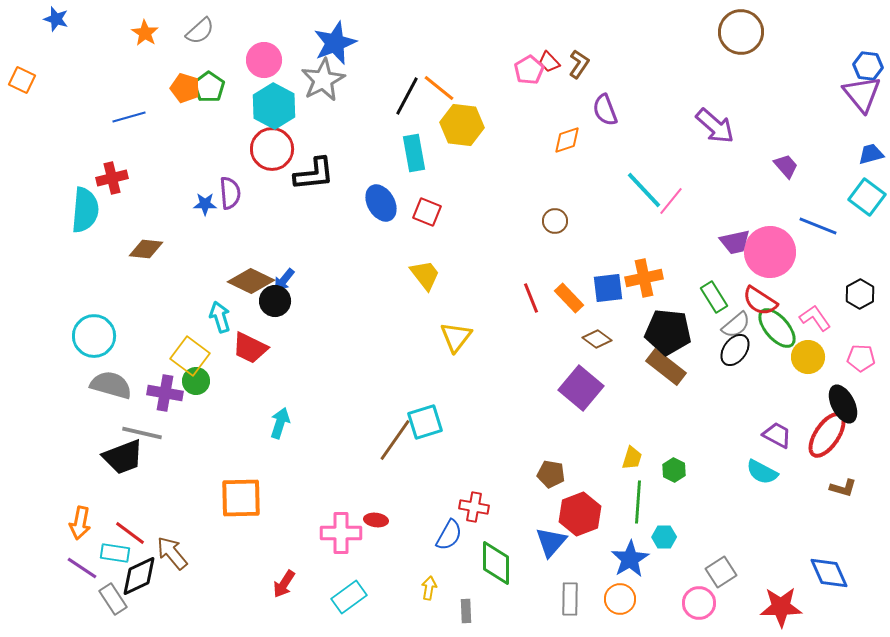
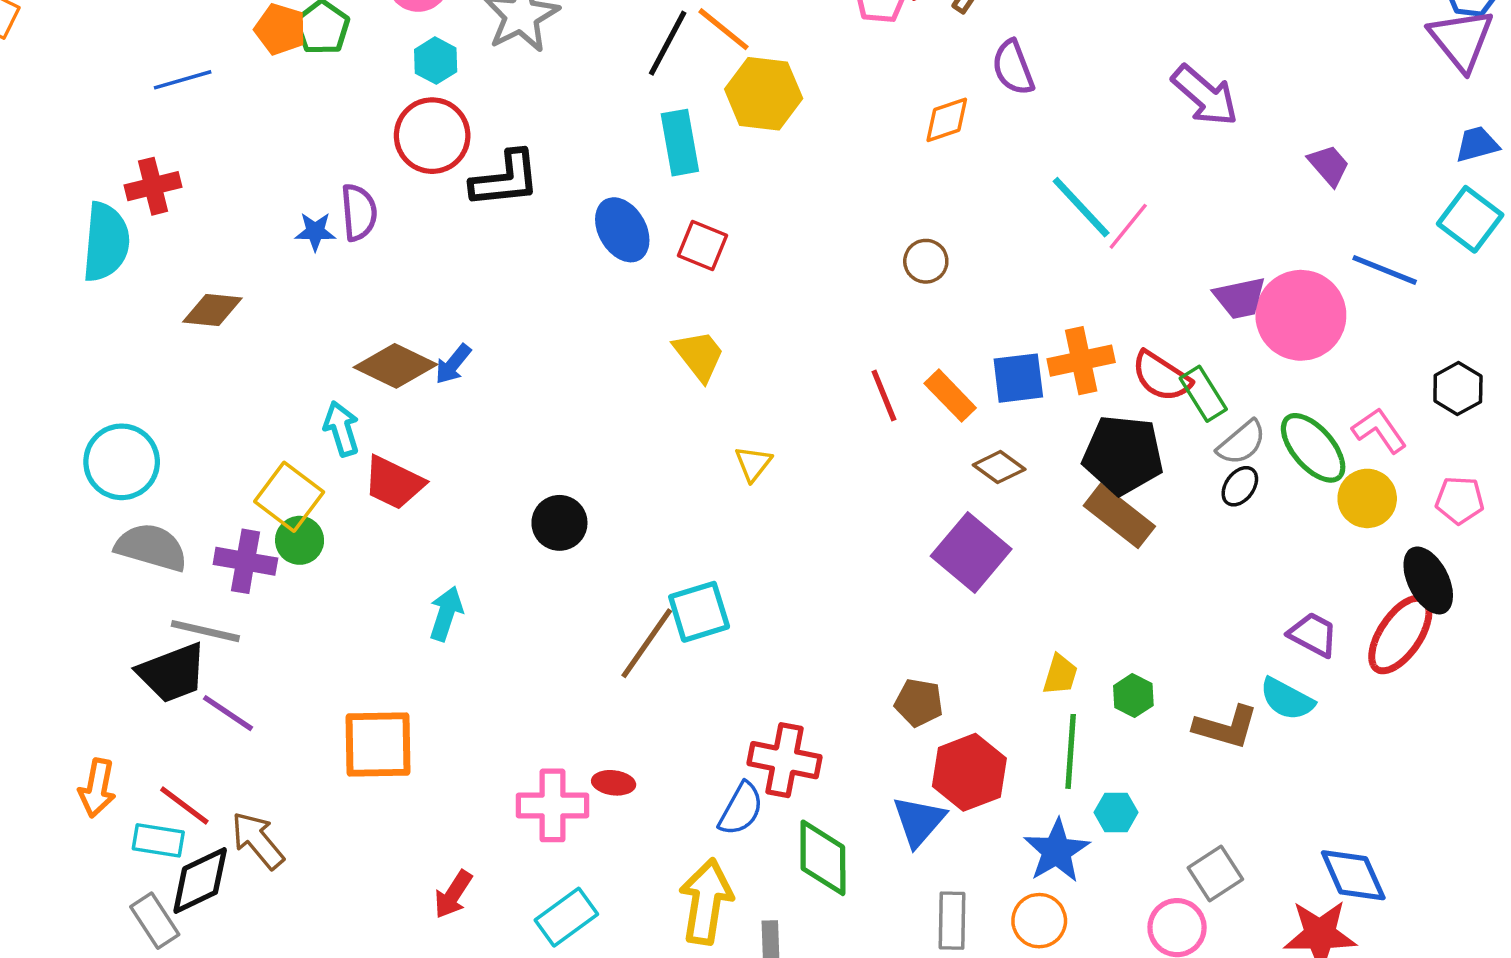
cyan hexagon: (274, 106) -> (436, 61), size x0.6
black circle: (275, 301) -> (559, 523), moved
red semicircle: (760, 301) -> (1161, 376), moved
yellow triangle: (456, 337) -> (753, 464), size x0.7
black ellipse: (735, 350) -> (1240, 486), size x0.7
brown L-shape: (843, 488) -> (1226, 727), moved, size x1.4
red cross: (474, 507) -> (785, 760), size x1.4
purple line: (82, 568) -> (228, 713), moved
blue diamond: (829, 573) -> (1353, 875), moved
yellow arrow: (429, 588) -> (706, 901), size x2.0

